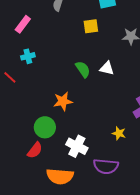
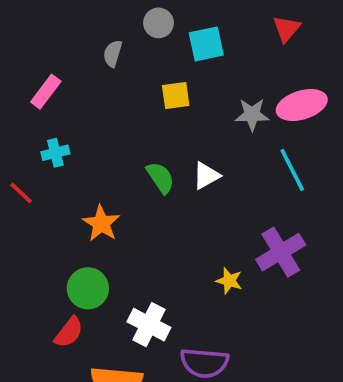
white triangle: (107, 68) -> (206, 176), turned -42
orange star: (63, 101) -> (101, 223), moved, turned -30
yellow star: (119, 133) -> (229, 281), moved

